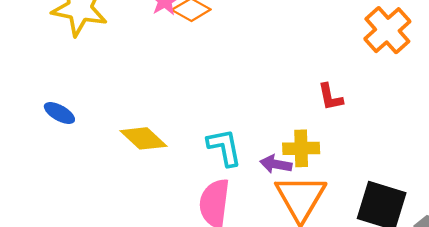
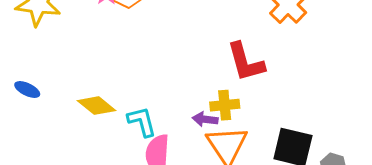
red L-shape: (330, 97) -> (246, 62), size x1.8
cyan L-shape: (224, 147) -> (142, 122), moved

